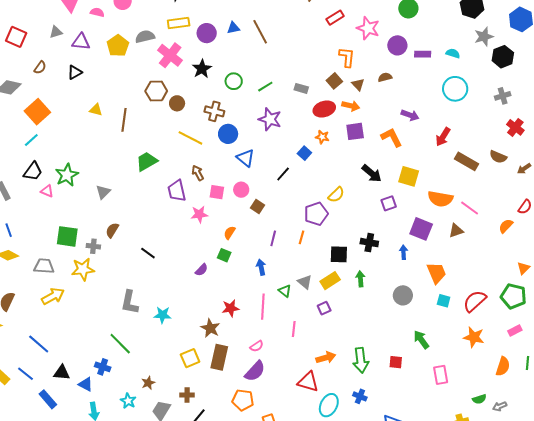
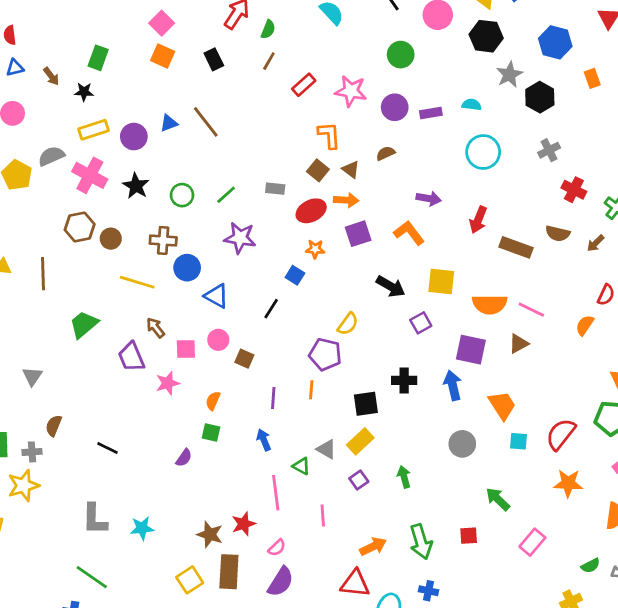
purple pentagon: (316, 214) -> (325, 354), turned -30
blue arrow: (403, 252) -> (453, 385), size x1.5
green arrow: (360, 279) -> (404, 477), moved
red star: (231, 308) -> (244, 524), moved
pink rectangle: (441, 375) -> (532, 542), turned 60

